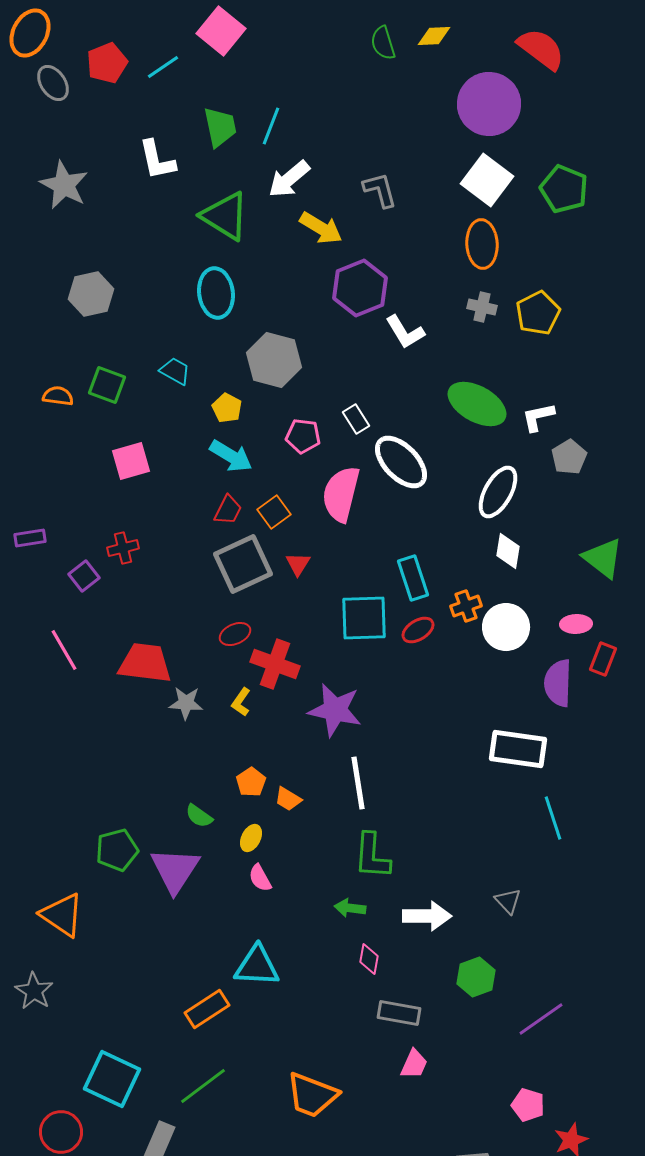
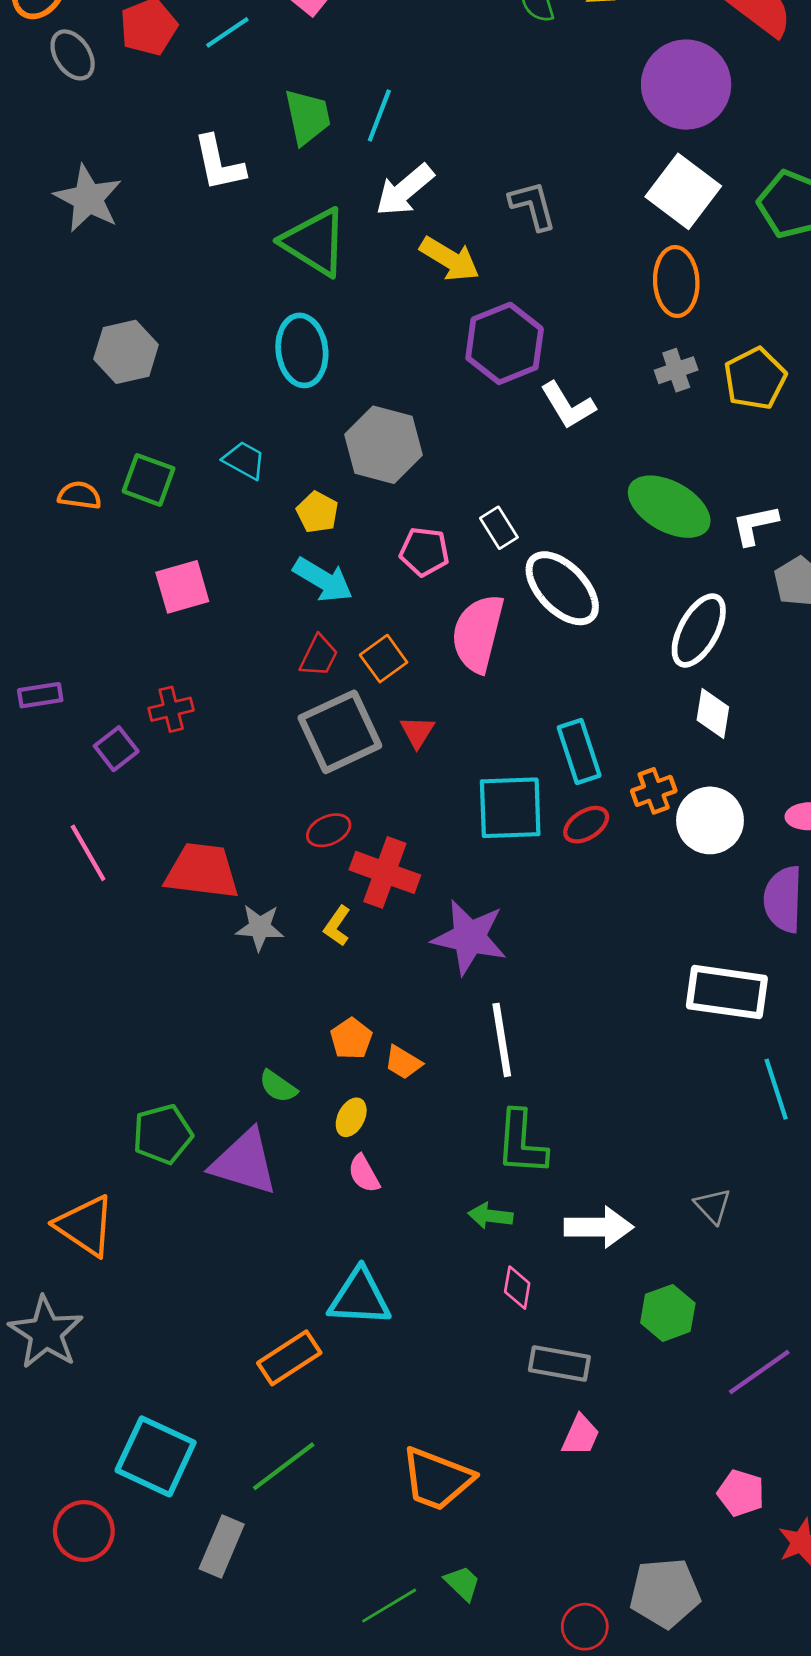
gray cross: (482, 307) -> (676, 370), turned -32
purple triangle: (175, 870) -> (244, 1162), turned -46
gray star: (34, 991) -> (46, 1333), size x1.4

